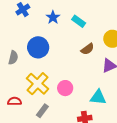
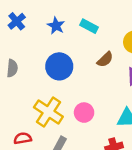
blue circle: (38, 47) -> (59, 66), moved
gray semicircle: (13, 58) -> (12, 68), moved

